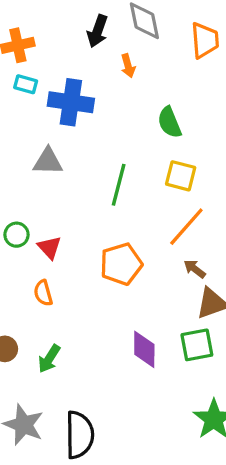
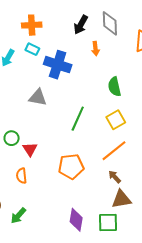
yellow square: (181, 176) -> (116, 120), turned 36

